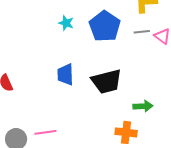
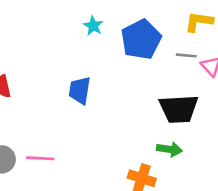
black trapezoid: (107, 81) -> (179, 109), moved

